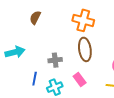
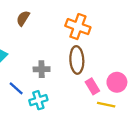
blue line: (35, 79) -> (16, 88), turned -64
pink rectangle: (80, 80) -> (92, 86), moved

